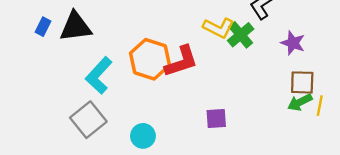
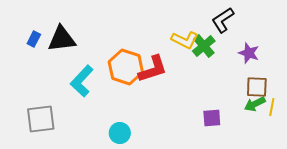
purple square: (216, 118) -> (212, 118), moved
gray square: (88, 120) -> (41, 119), moved, turned 32

